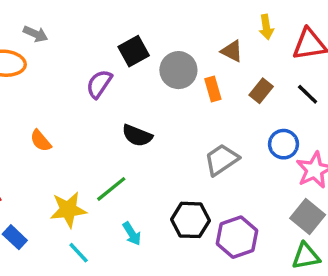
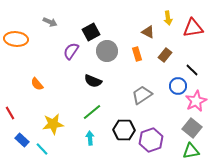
gray arrow: (35, 34) -> (50, 22), moved
gray circle: (178, 70) -> (107, 51), moved
black line: (308, 94) -> (192, 70), moved
green line: (111, 189) -> (92, 112), moved
cyan arrow: (132, 234) -> (90, 138), turned -152
cyan line: (79, 253) -> (42, 149), moved

